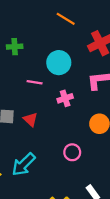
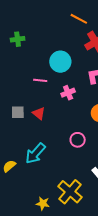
orange line: (66, 19) -> (79, 19), moved
green cross: (15, 47) -> (18, 39), moved

